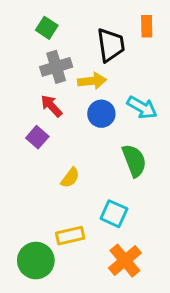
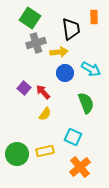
green square: (47, 28) -> (30, 18), size x1.5
red arrow: (51, 106) -> (43, 92), moved
green circle: (36, 261) -> (17, 154), moved

